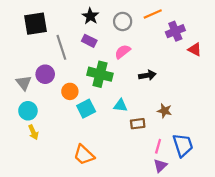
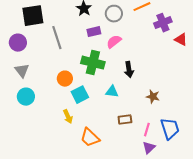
purple rectangle: (89, 41) -> (94, 32), moved, turned -40
purple circle: (45, 74) -> (18, 43), moved
black arrow: (147, 75) -> (129, 70), moved, turned 91
brown rectangle: (138, 124) -> (125, 120), moved
yellow arrow: (33, 132) -> (68, 117), moved
orange trapezoid: (84, 155) -> (90, 138), moved

